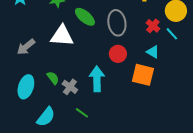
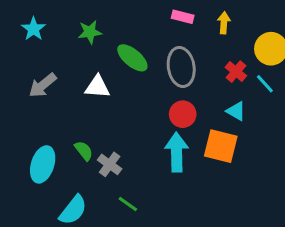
white triangle: (62, 36) -> (97, 87), size x0.7
gray arrow: (26, 47) -> (43, 85), moved
cyan arrow: (97, 79) -> (177, 152), moved

